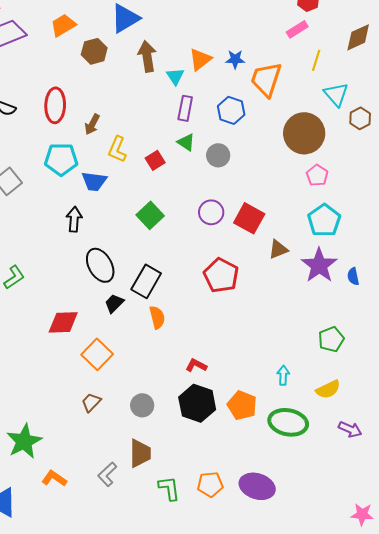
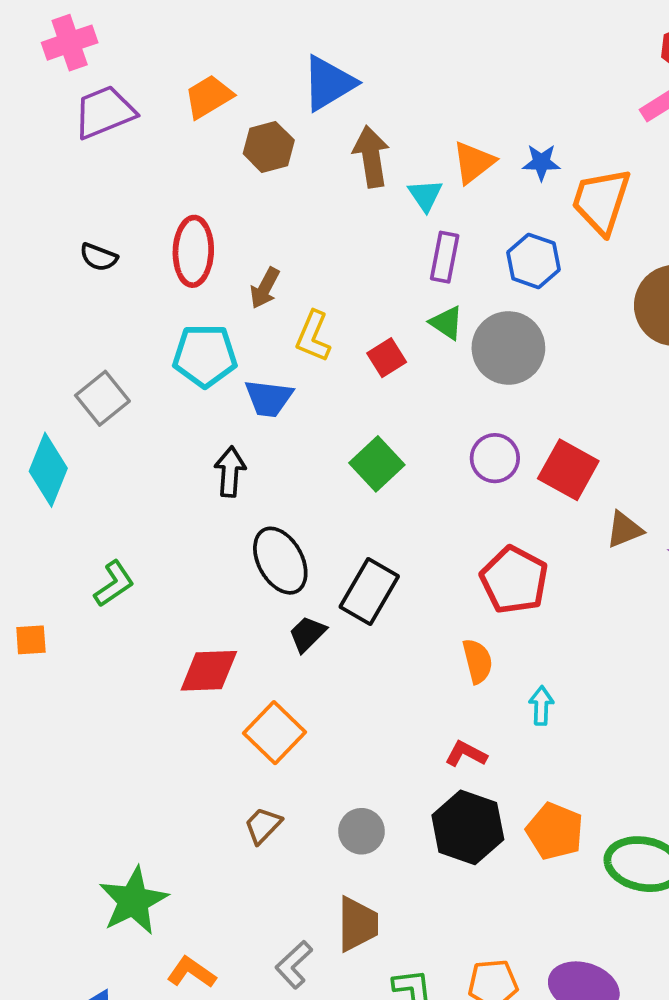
gray circle: (218, 155) -> (508, 348), size x1.6
orange semicircle: (157, 317) -> (477, 661), moved
cyan arrow: (283, 375) -> (541, 706), moved

